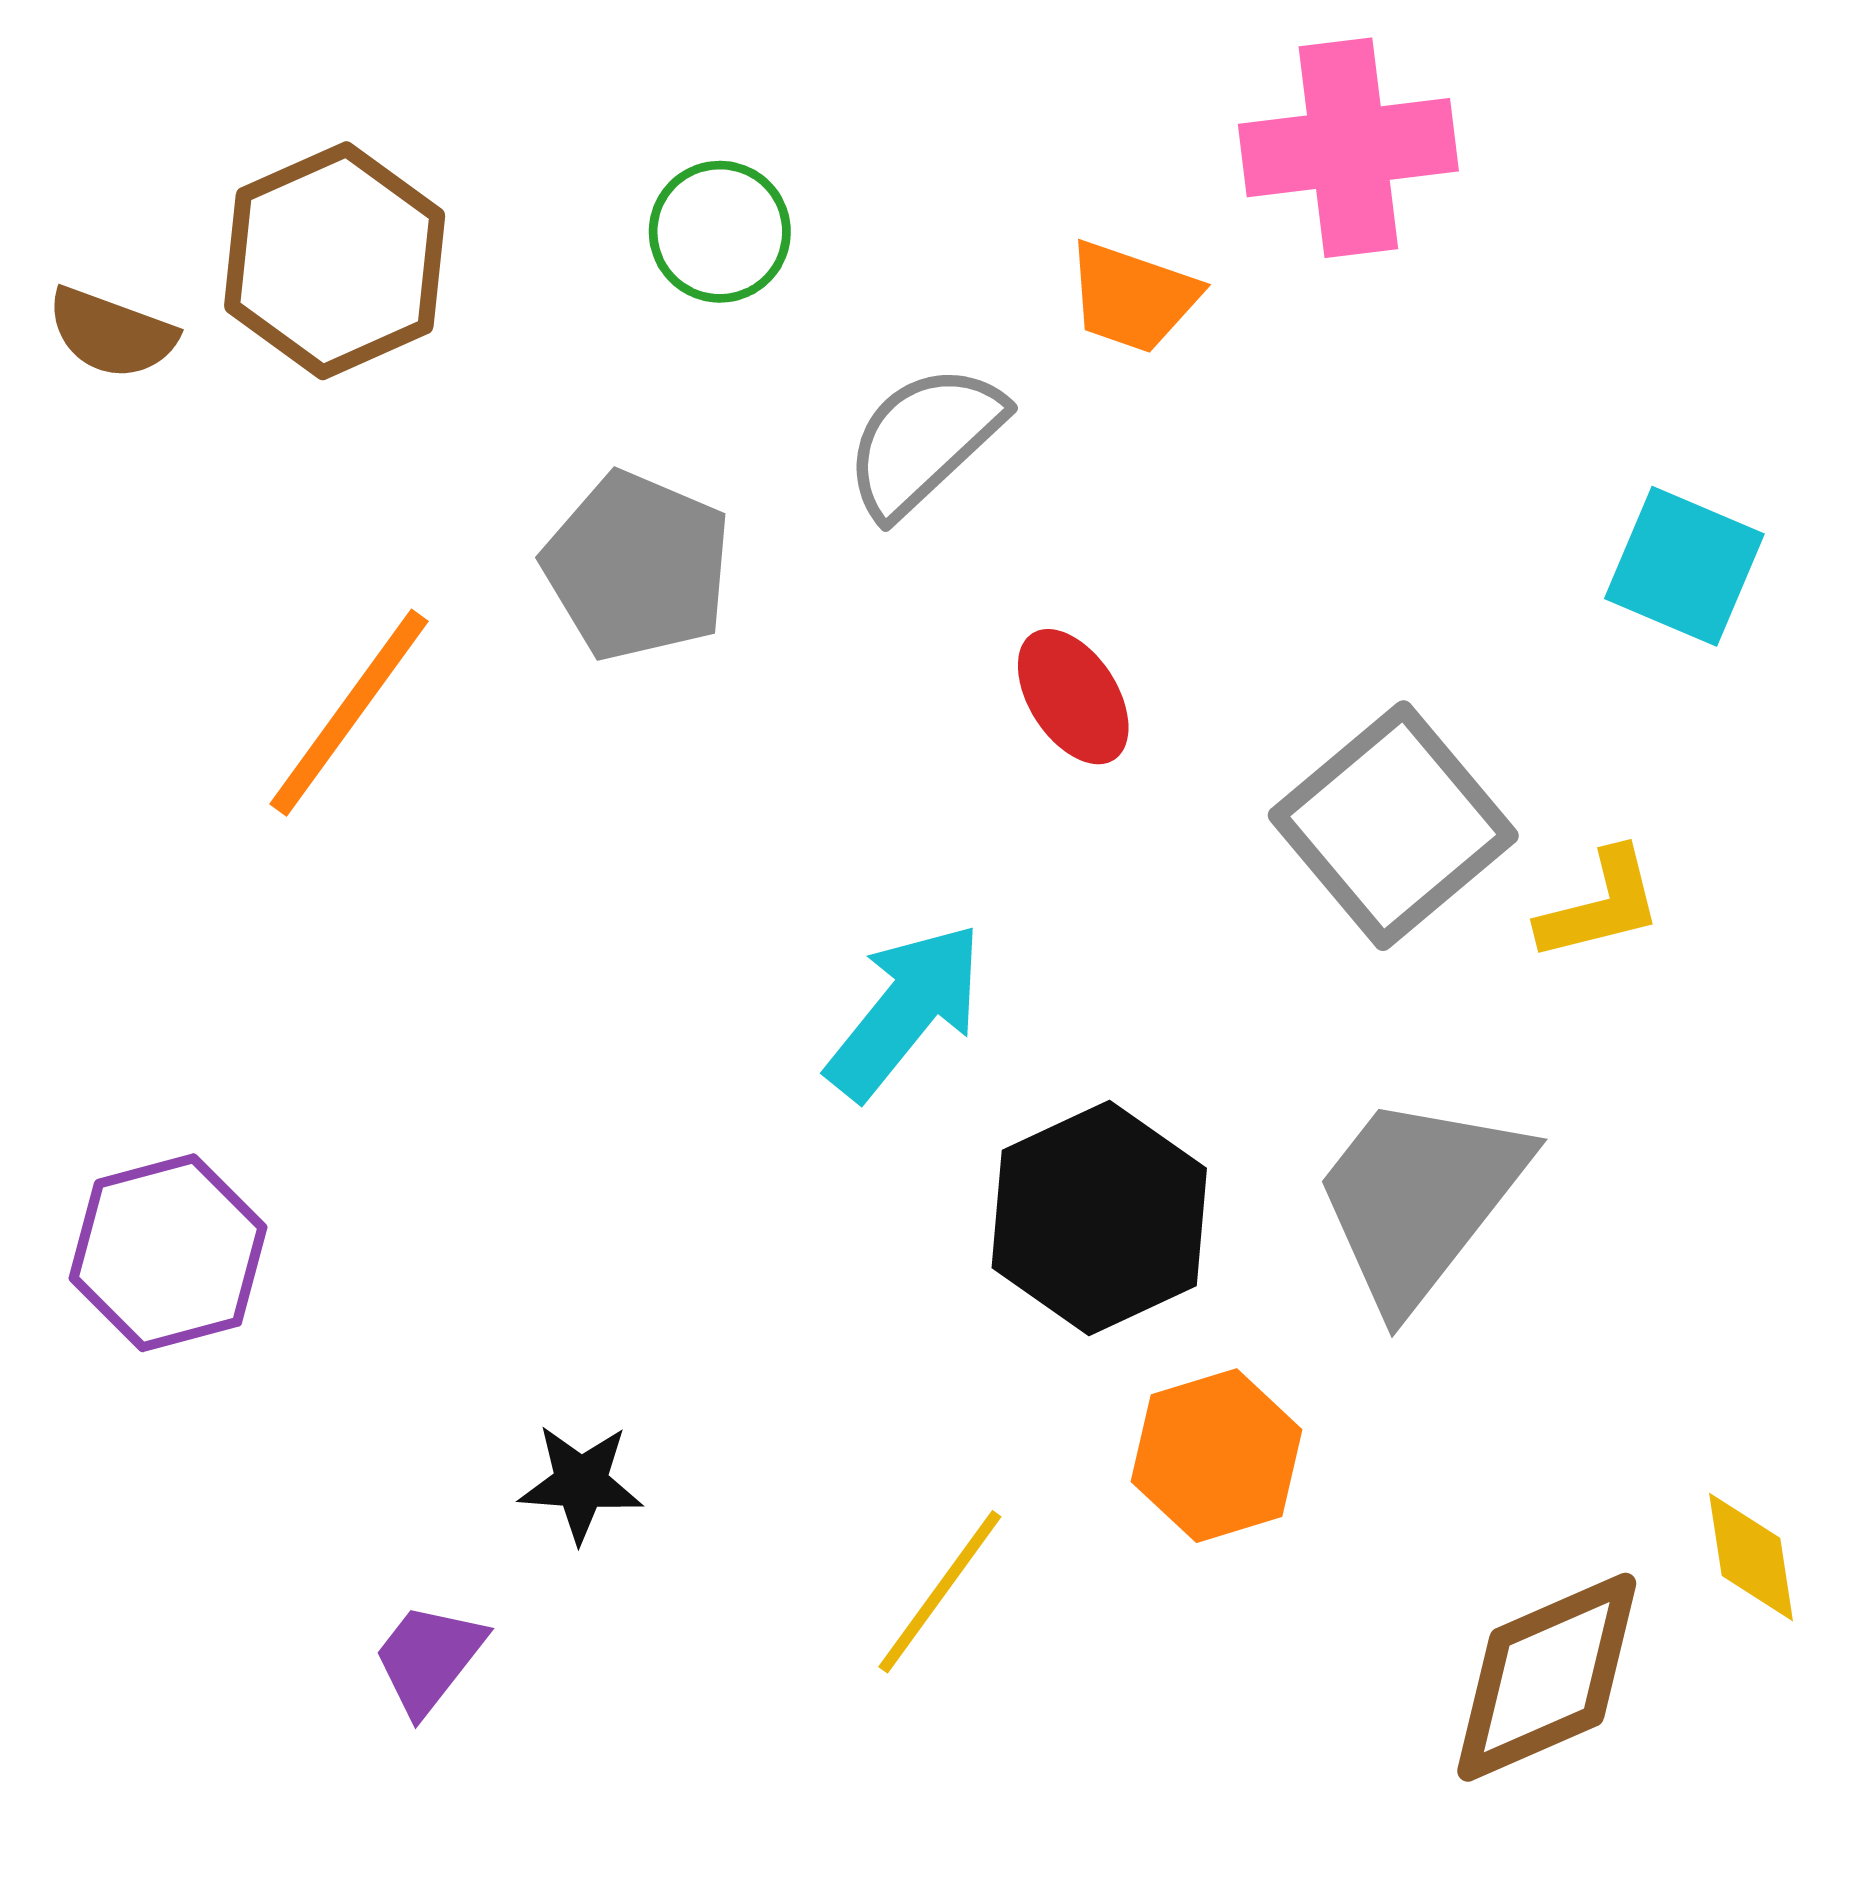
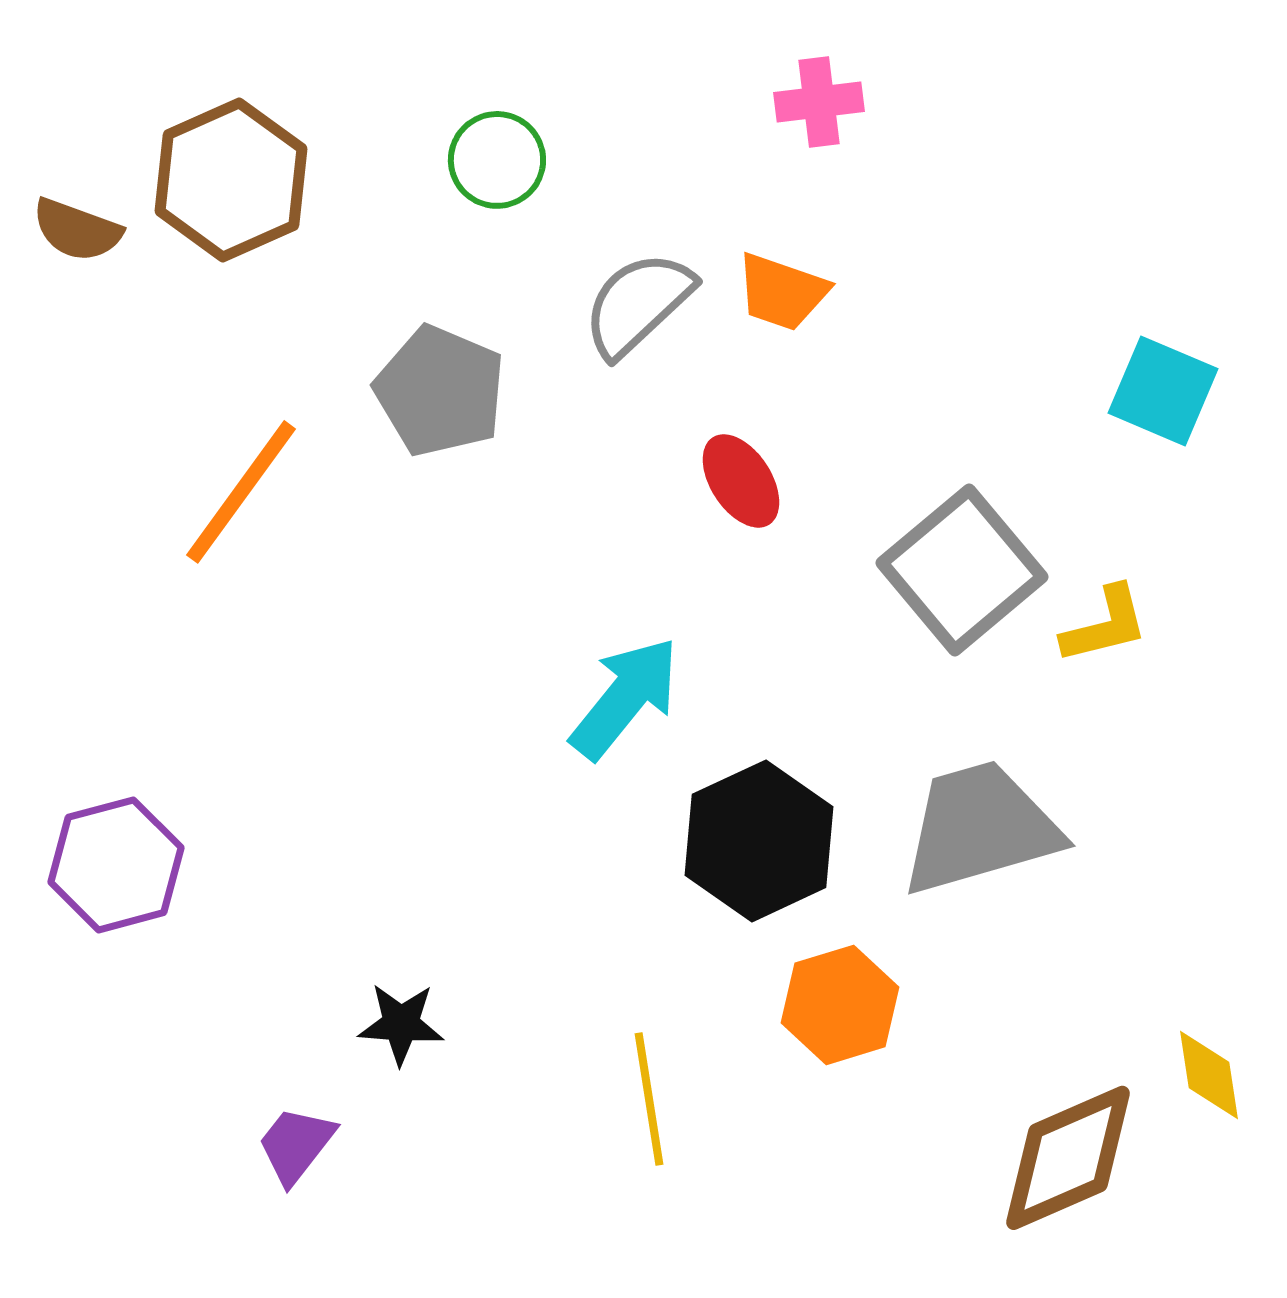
pink cross: (1348, 148) -> (819, 102), moved, size x0.6
orange trapezoid: (1133, 297) -> (782, 292), moved
gray trapezoid: (1419, 1199) -> (980, 828), turned 36
yellow line: (940, 1592) -> (649, 1099), turned -45

